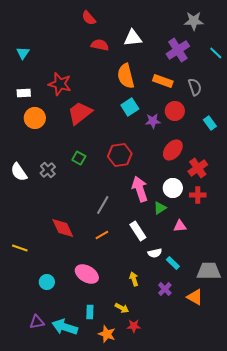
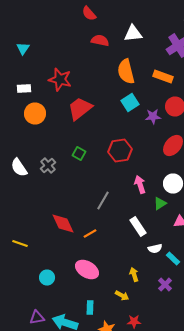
pink arrow: (140, 189) -> (140, 184), size x0.7
orange line: (102, 235) -> (90, 234), moved
yellow arrow: (122, 308) -> (122, 296), moved

